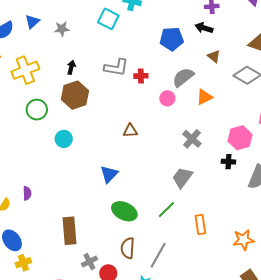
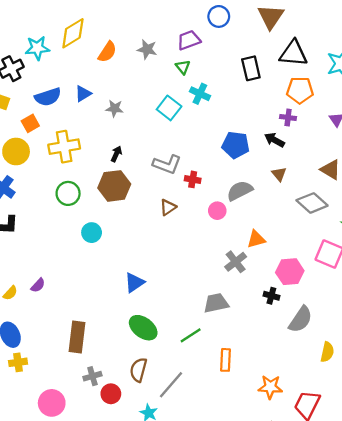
orange triangle: (204, 97) -> (256, 239), moved
brown triangle: (130, 131) -> (168, 207), moved, turned -42
gray trapezoid: (182, 178) -> (216, 303), turned 30
purple semicircle: (27, 193) -> (38, 285), turned 32

